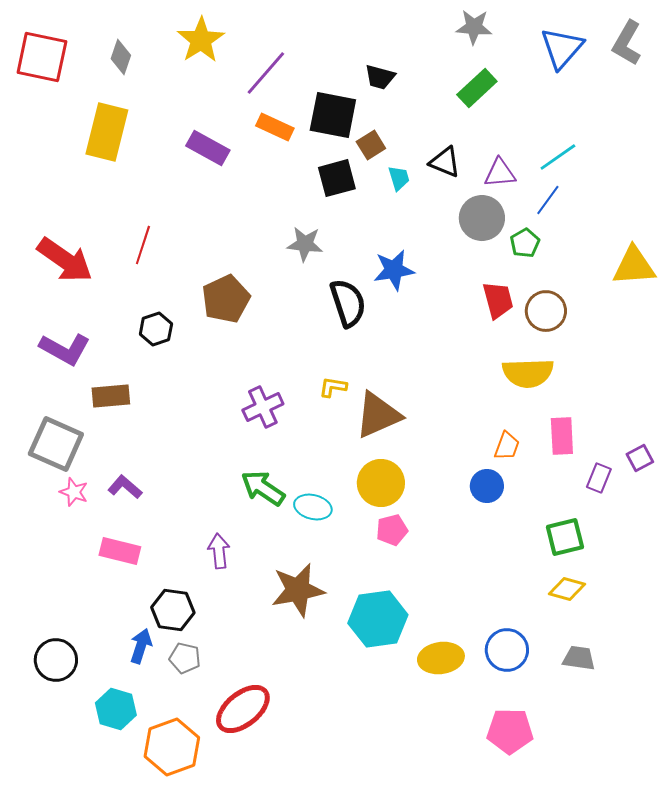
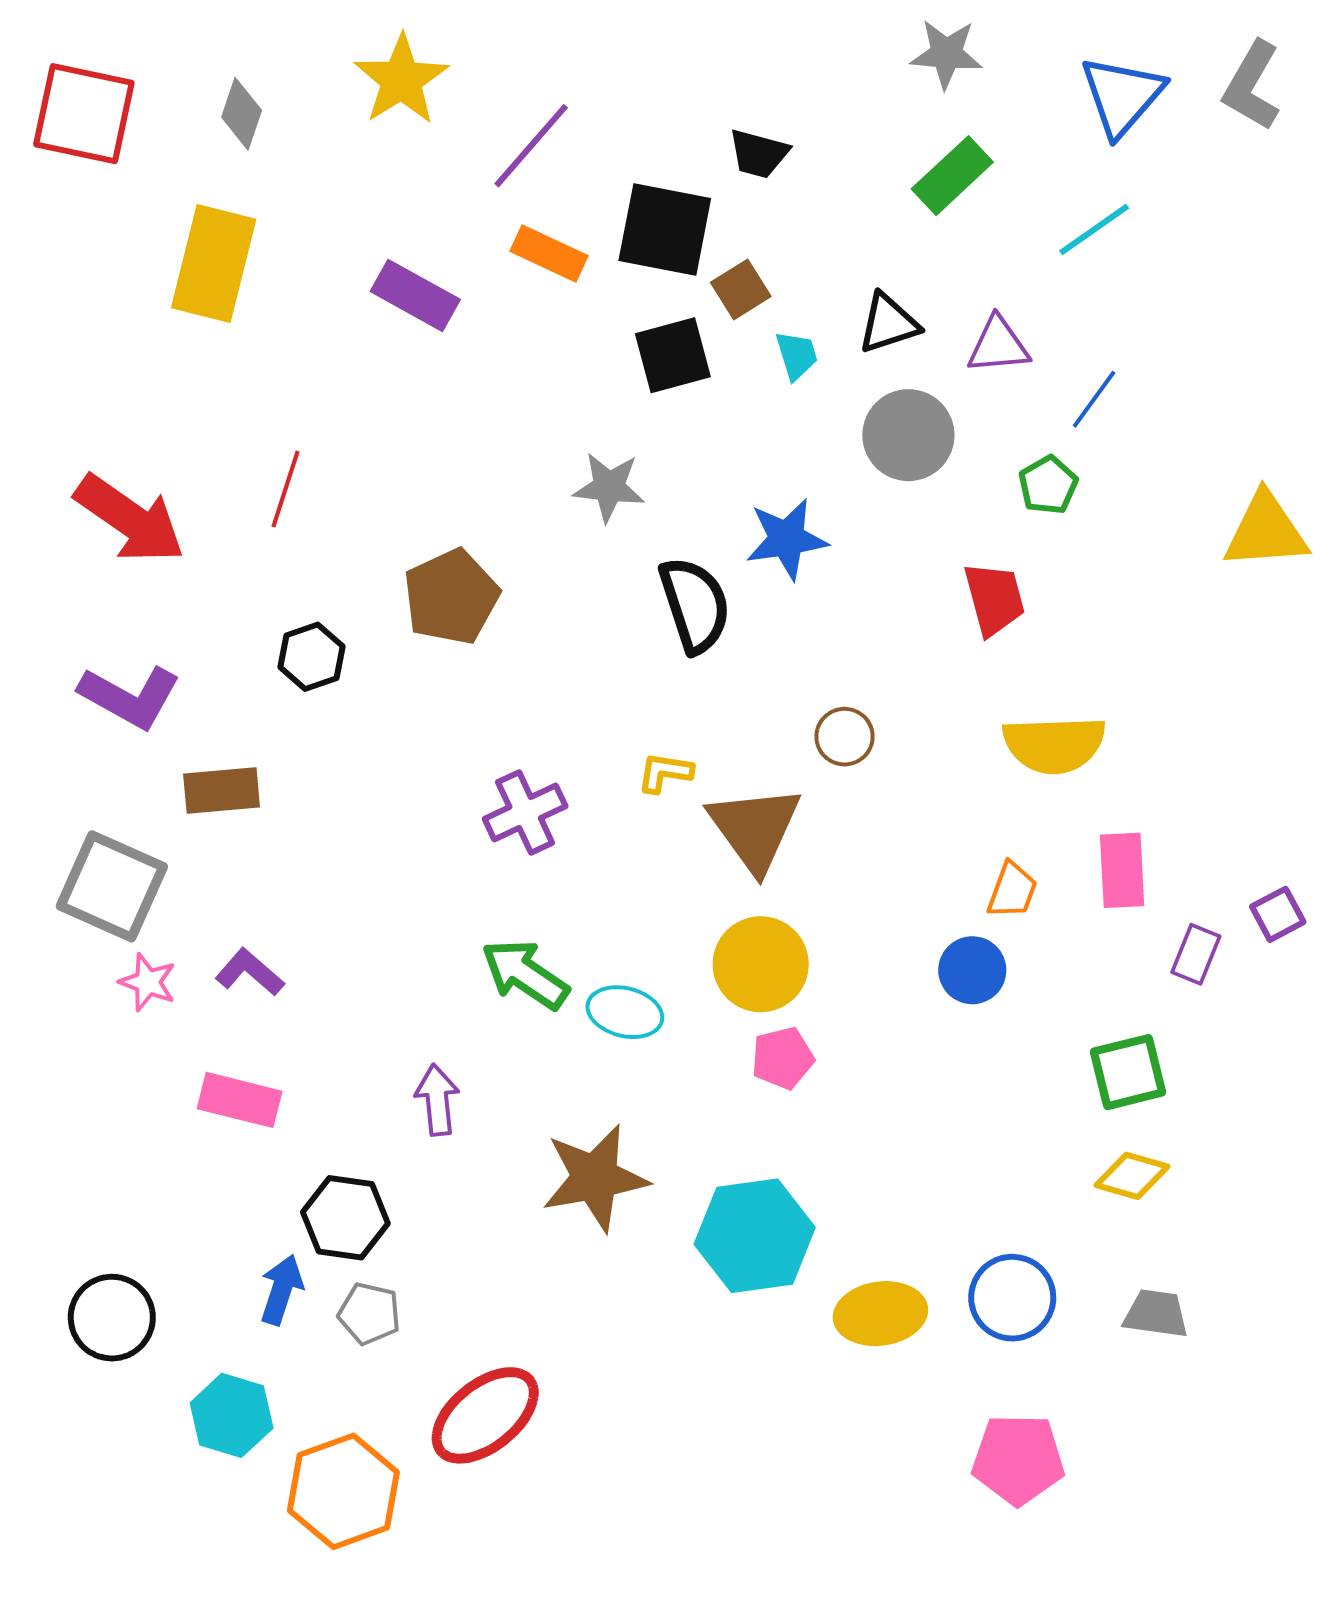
cyan line: (558, 157) -> (1094, 230), moved
black triangle: (445, 162) -> (888, 323), turned -40
gray circle: (482, 218) -> (908, 435), moved
brown circle: (546, 311) -> (845, 737), moved, size x0.7
brown triangle: (378, 415) -> (755, 828), turned -42

